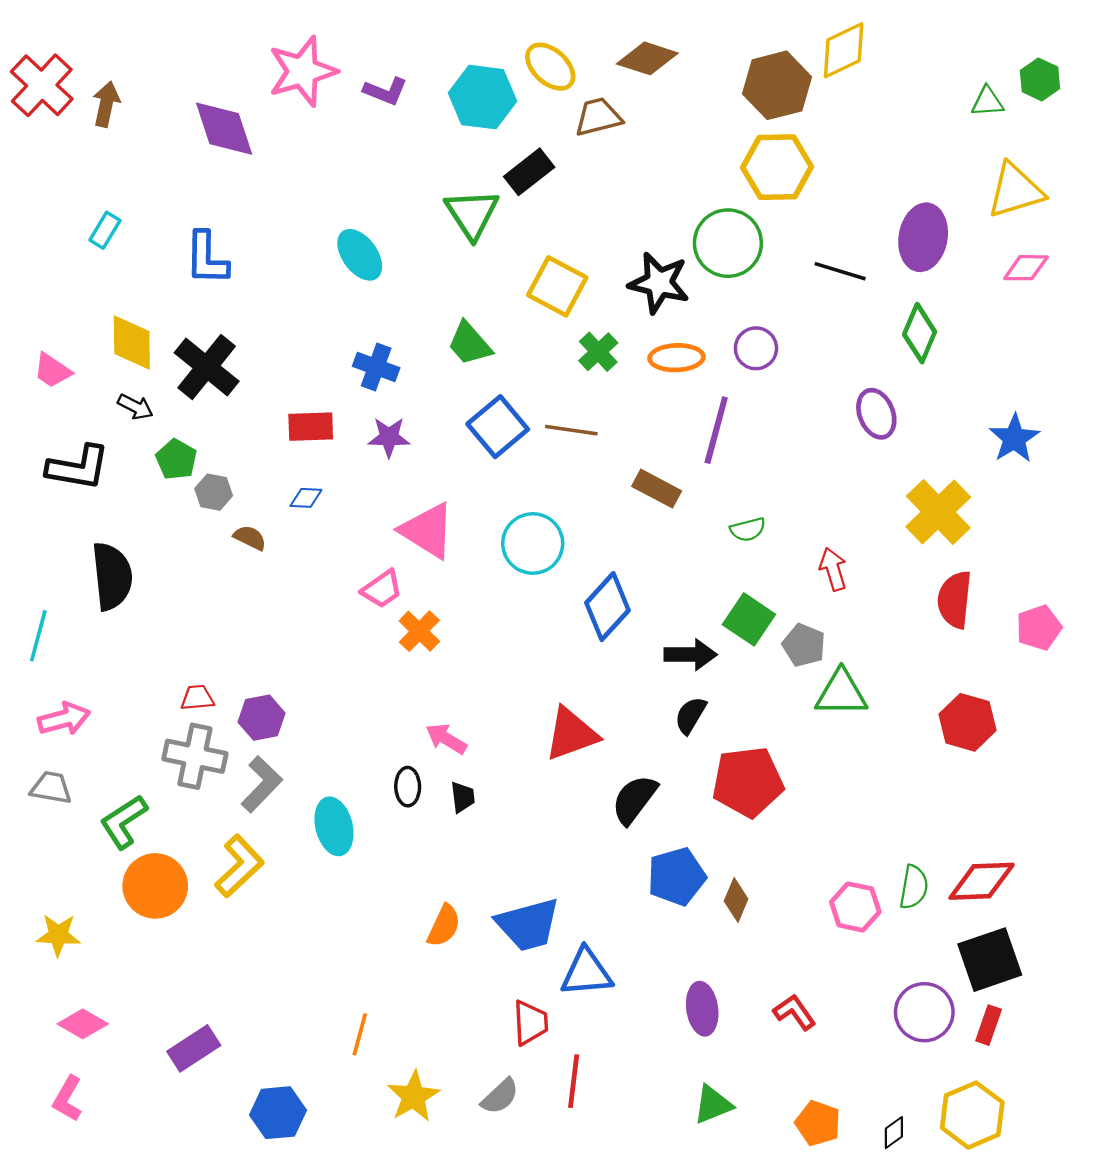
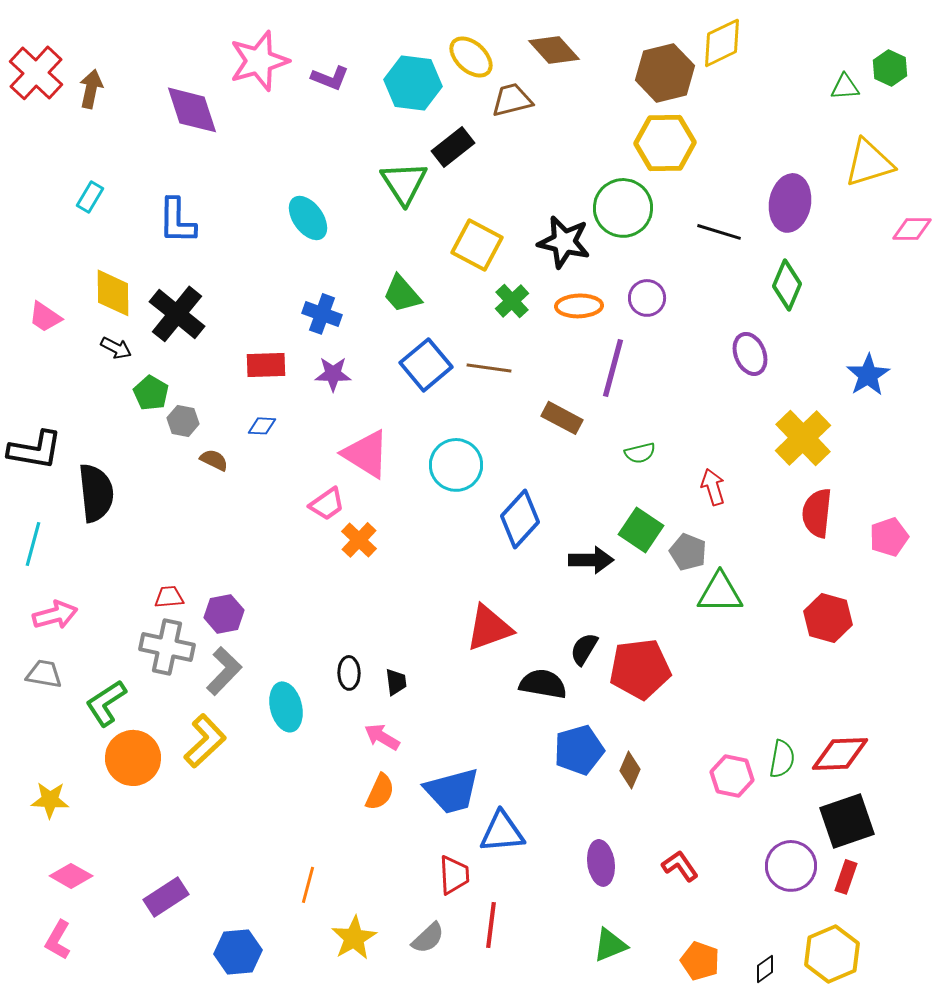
brown diamond: (647, 58) -> (554, 50), turned 30
pink diamond: (1026, 268) -> (912, 229), moved
black L-shape: (78, 468) -> (35, 450), moved
black semicircle: (691, 715) -> (584, 649), moved
pink arrow: (446, 739) -> (382, 737), moved
black semicircle: (634, 799) -> (543, 684), turned 63

